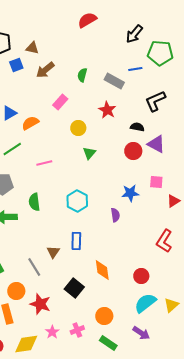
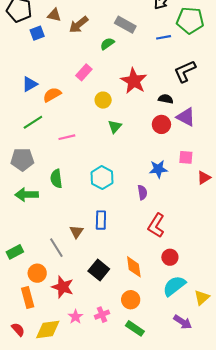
brown arrow: (45, 70) -> (79, 25), moved
green semicircle: (82, 75) -> (107, 44), turned 40
gray rectangle: (114, 81) -> (125, 25), moved
red star: (107, 110) -> (134, 81), size x1.4
red L-shape: (164, 241) -> (156, 225), moved
orange diamond: (102, 270) -> (134, 267), moved
yellow triangle: (171, 305) -> (202, 298), moved
purple arrow: (141, 333) -> (183, 322), moved

